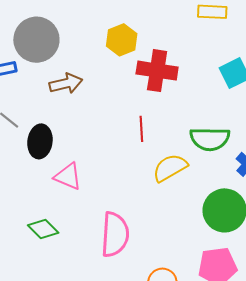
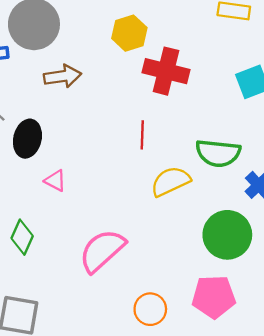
pink triangle: (68, 176) -> (55, 181), size x0.7
green diamond: (43, 229) -> (22, 237), turned 64
pink semicircle: (115, 234) -> (102, 251), turned -141

